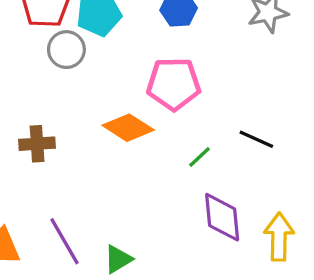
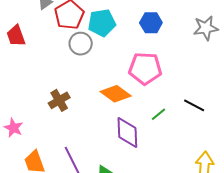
brown cross: (37, 144) -> (59, 100), turned -30
purple diamond: (222, 217) -> (127, 133), moved

